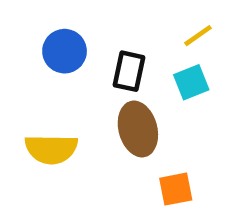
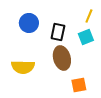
yellow line: (198, 36) -> (89, 16), turned -32

